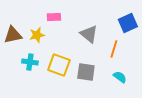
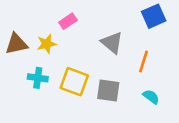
pink rectangle: (54, 17) -> (68, 21), turned -32
blue square: (128, 23) -> (154, 16), moved

